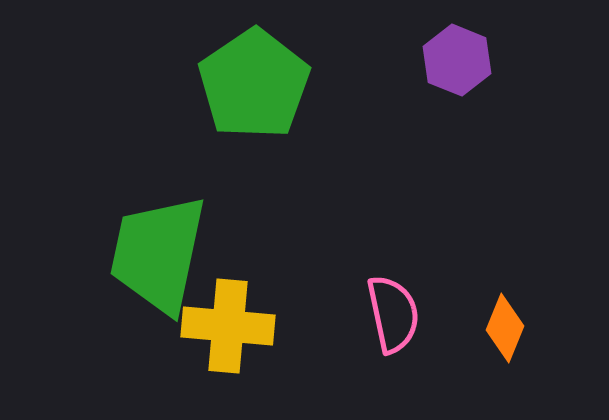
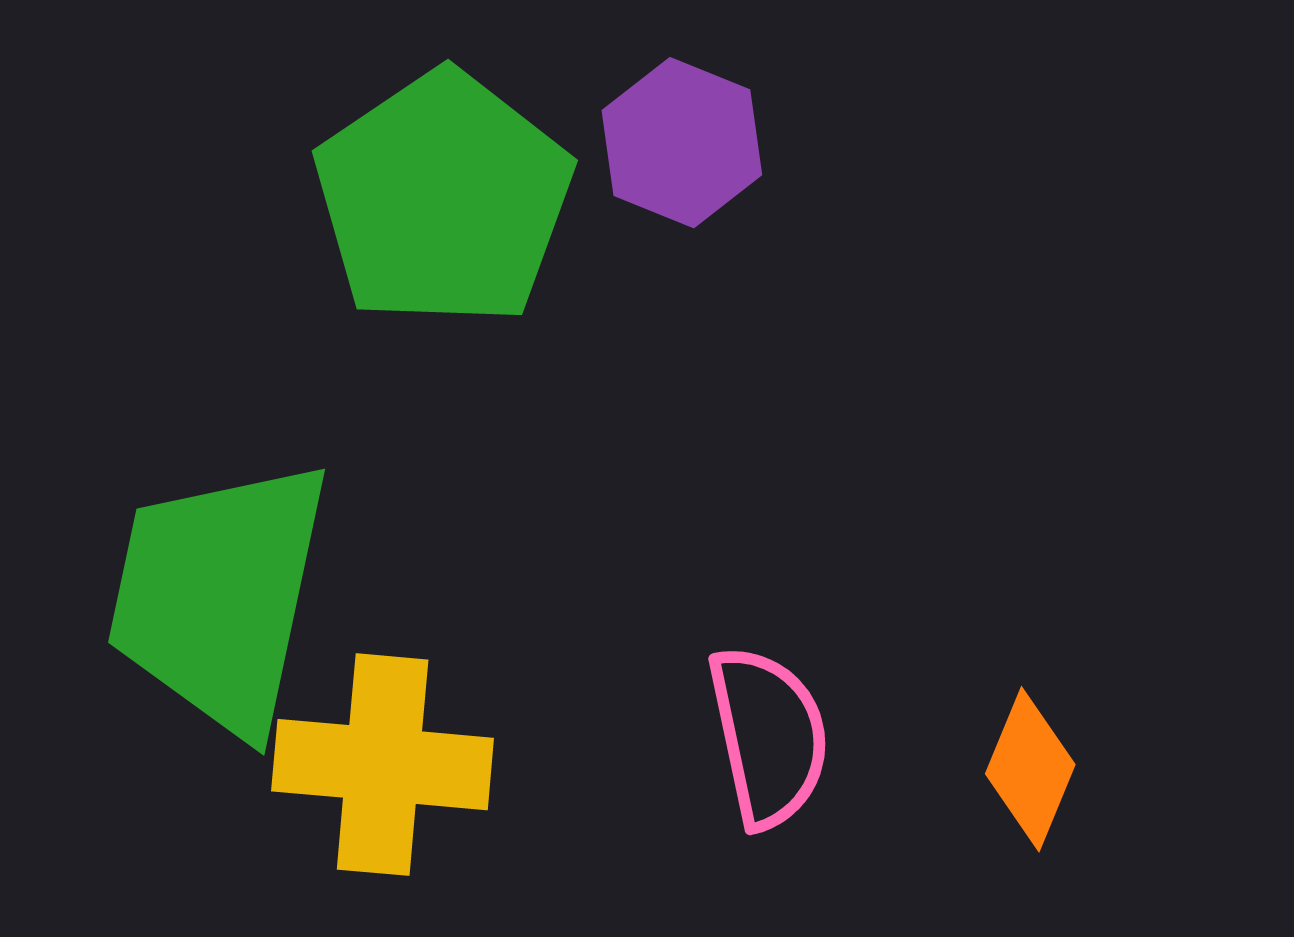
purple hexagon: (457, 60) -> (682, 143), moved

